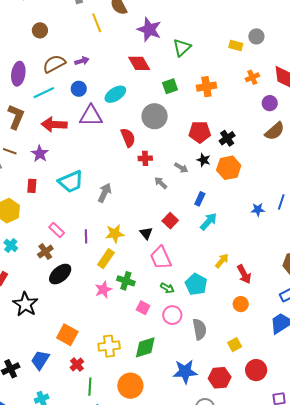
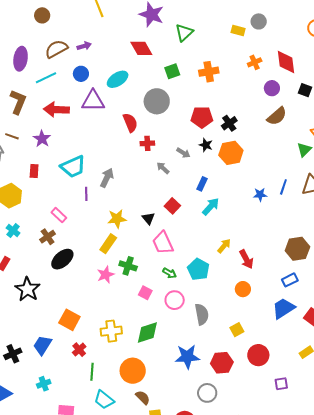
purple line: (86, 236) -> (86, 194), moved

